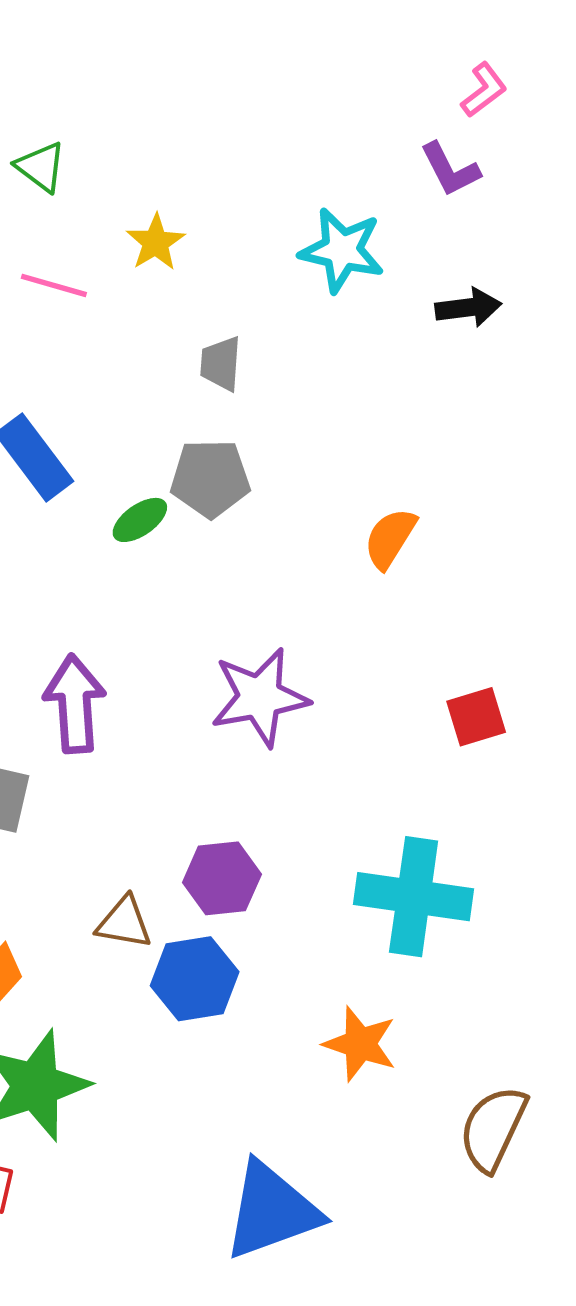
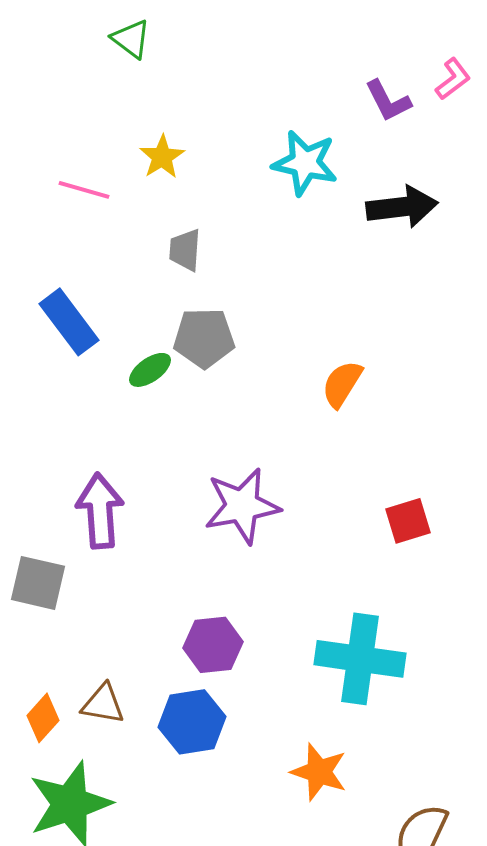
pink L-shape: (484, 90) -> (453, 79), moved
green triangle: (41, 167) -> (131, 39), moved
black arrow: (468, 308) -> (402, 207), size x1.4
gray trapezoid: (221, 364) -> (185, 250), moved
brown triangle: (124, 923) -> (103, 704), moved

